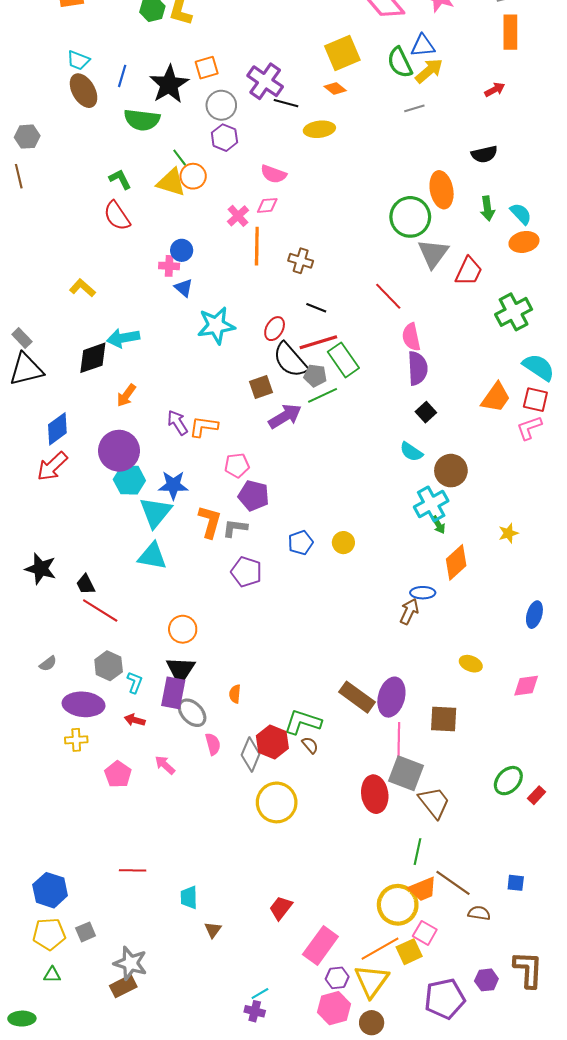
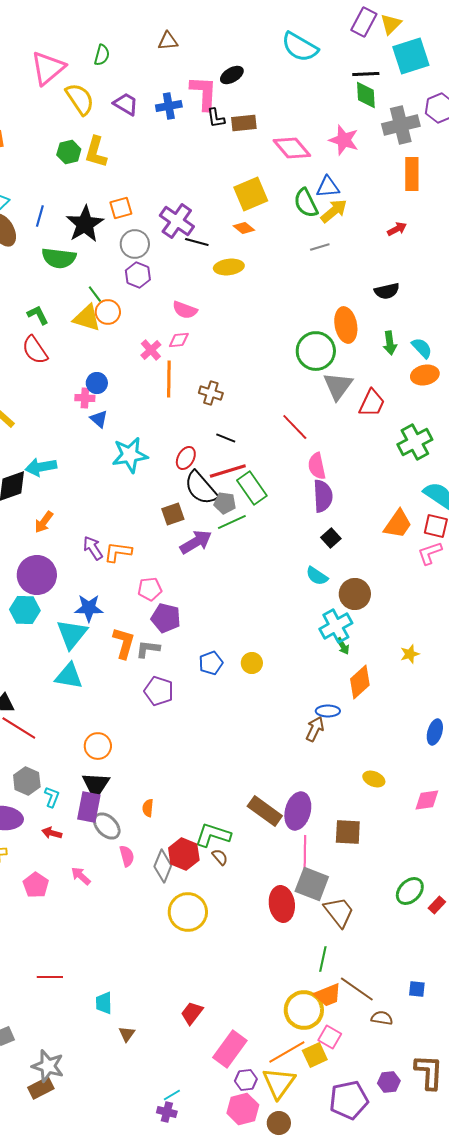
cyan hexagon: (129, 480) -> (25, 610), moved

